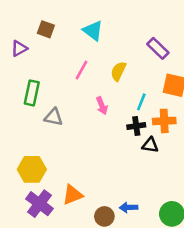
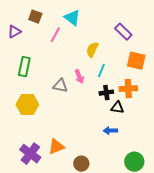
pink line: (81, 70) -> (55, 35), moved
cyan line: (141, 102) -> (101, 71), moved
gray triangle: (53, 117) -> (60, 86), moved
yellow hexagon: (32, 169) -> (27, 105), moved
blue arrow: (129, 208) -> (110, 131), moved

